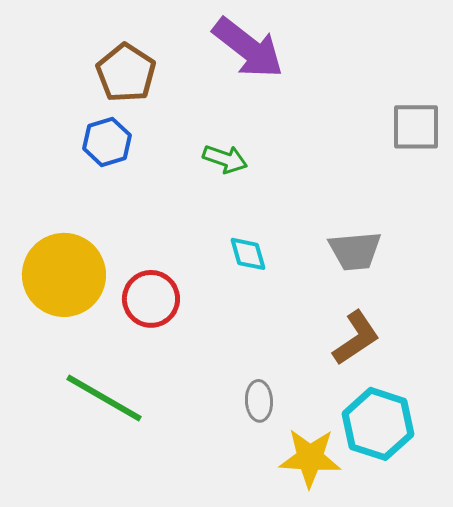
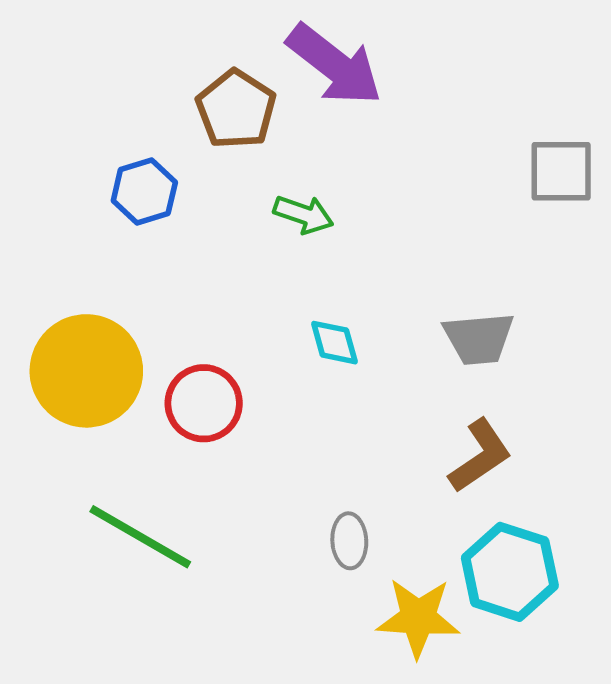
brown pentagon: (126, 73) -> (236, 109), moved

